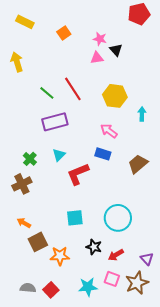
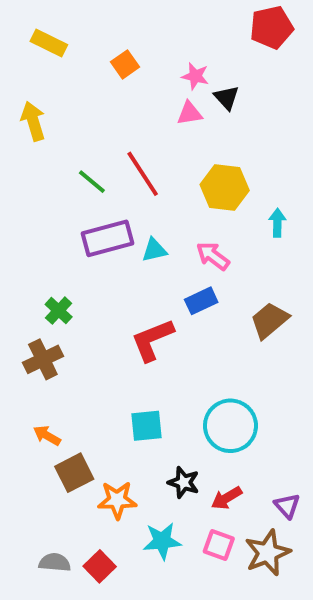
blue rectangle: (103, 154) -> (201, 301), turned -42
cyan triangle: (59, 155) -> (154, 250), moved, turned 32
cyan star: (88, 287) -> (162, 541), moved

